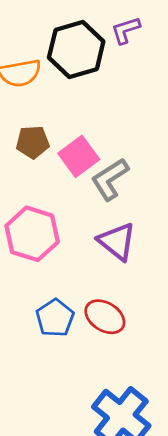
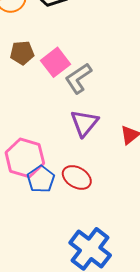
pink hexagon: (32, 234) -> (25, 158), moved
purple triangle: (117, 241) -> (84, 123), turned 32

